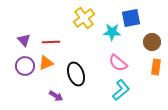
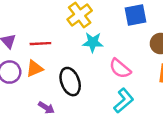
cyan star: (112, 32) -> (93, 42), moved

